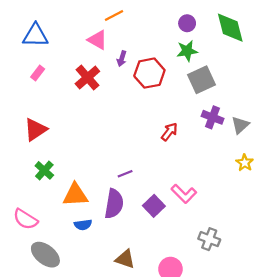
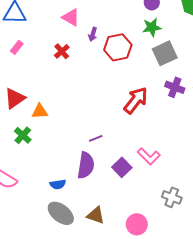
red cross: (87, 77) -> (62, 51), size x0.7
red arrow: (169, 132) -> (136, 100), size x1.6
orange triangle: (75, 195) -> (40, 111), moved, size x0.7
gray ellipse: (45, 255) -> (61, 213), moved

